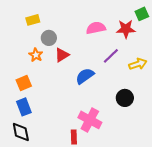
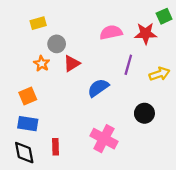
purple line: (111, 56) -> (128, 65), turned -30
blue rectangle: (24, 107) -> (28, 124), turned -60
red rectangle: (74, 137) -> (55, 147), moved

